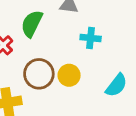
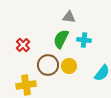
green semicircle: (32, 24) -> (61, 39), moved

